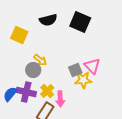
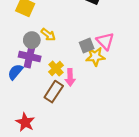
gray circle: (33, 70) -> (32, 40), moved
purple cross: (26, 92) -> (30, 57), moved

